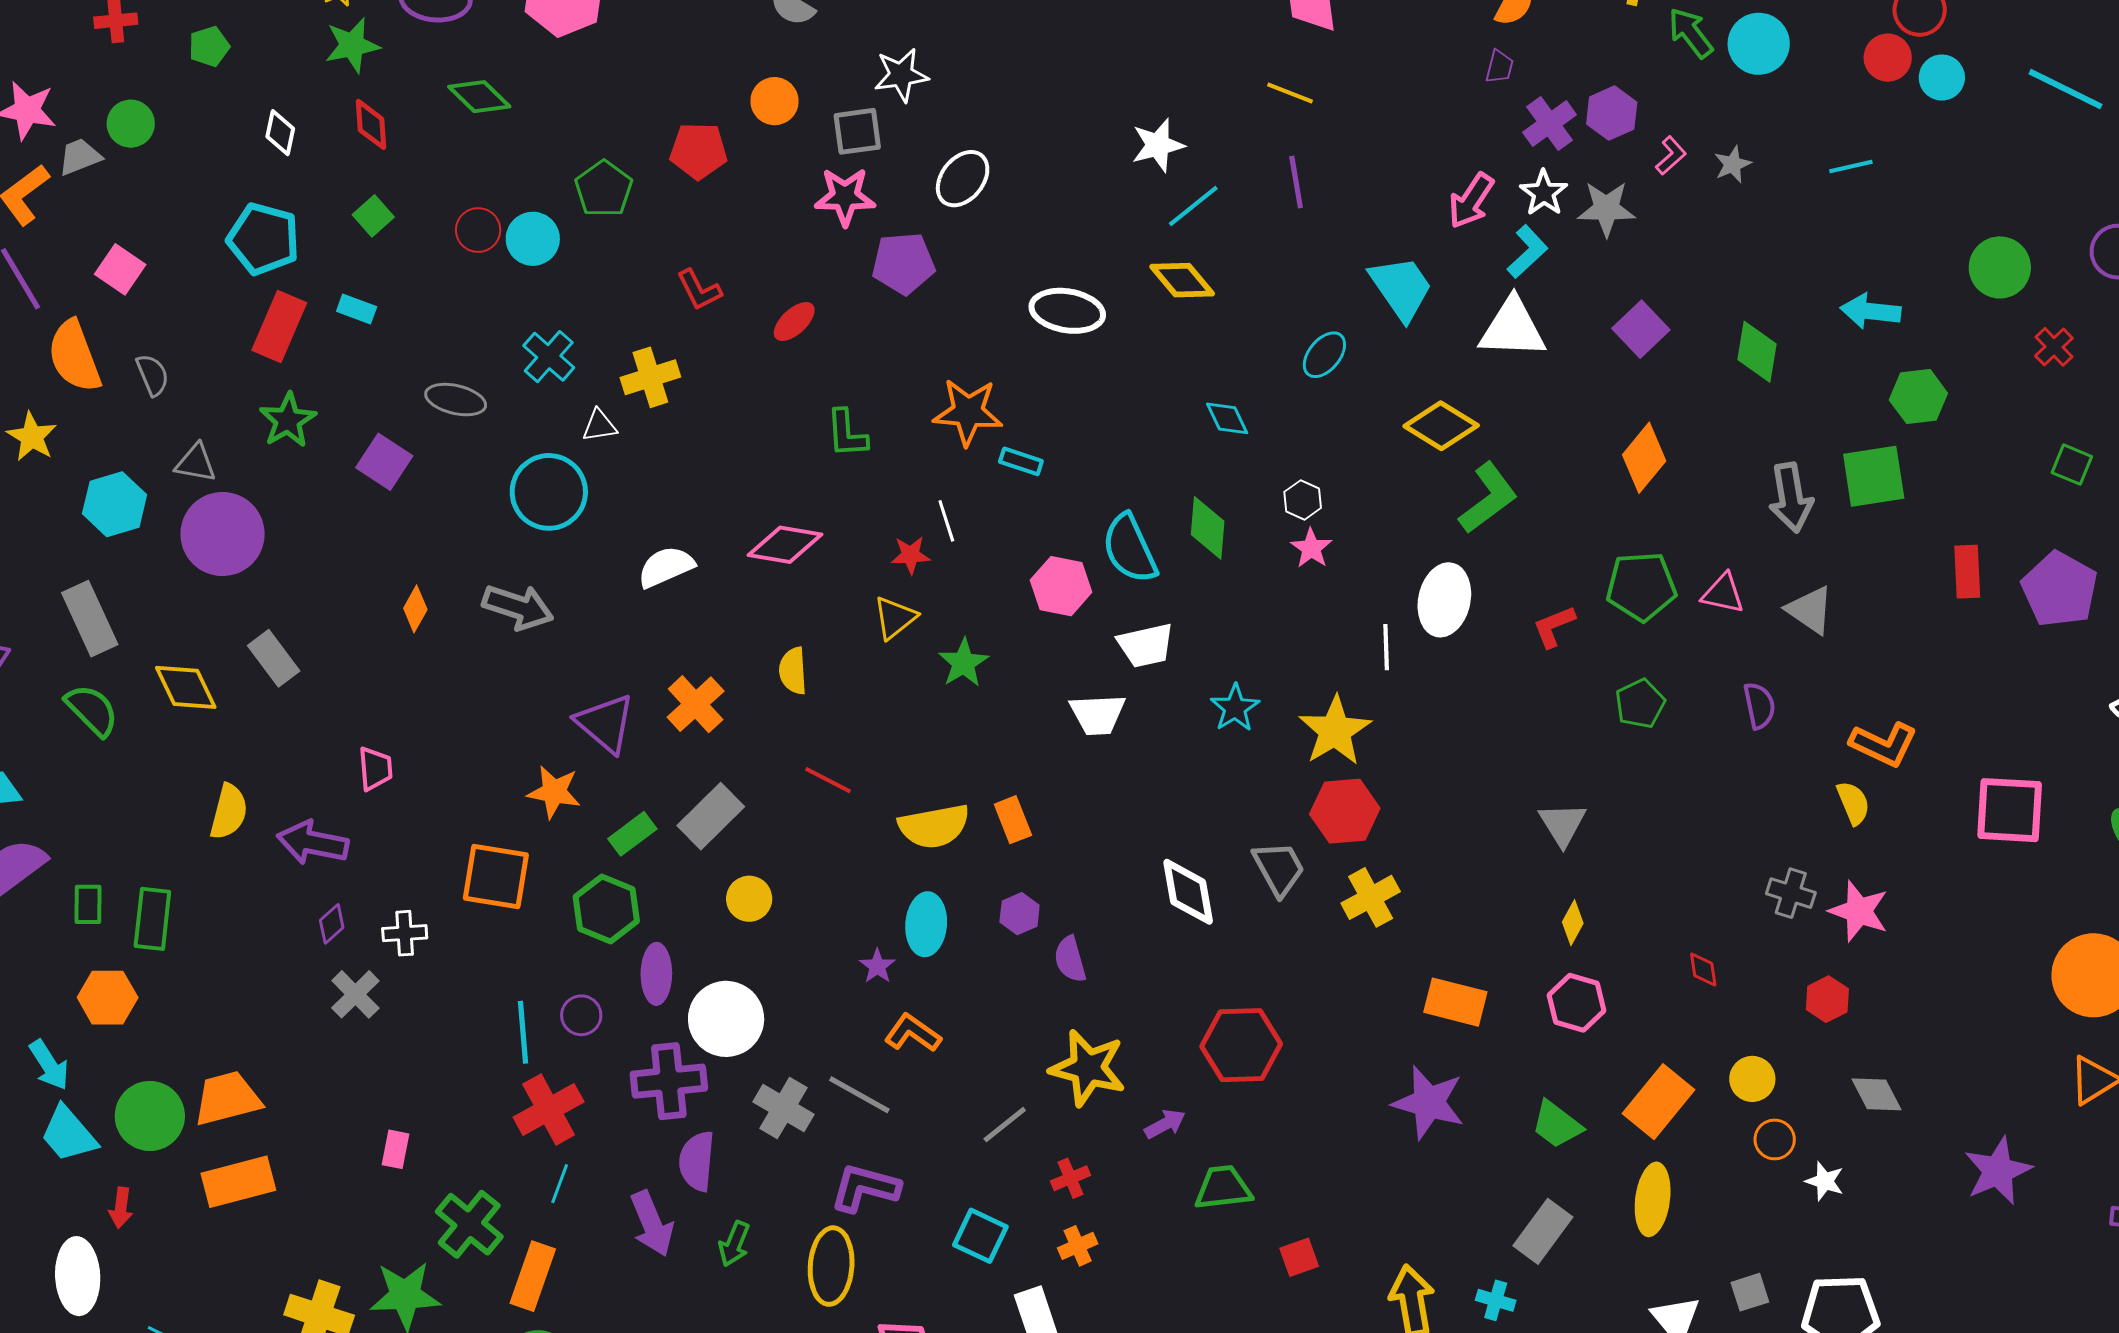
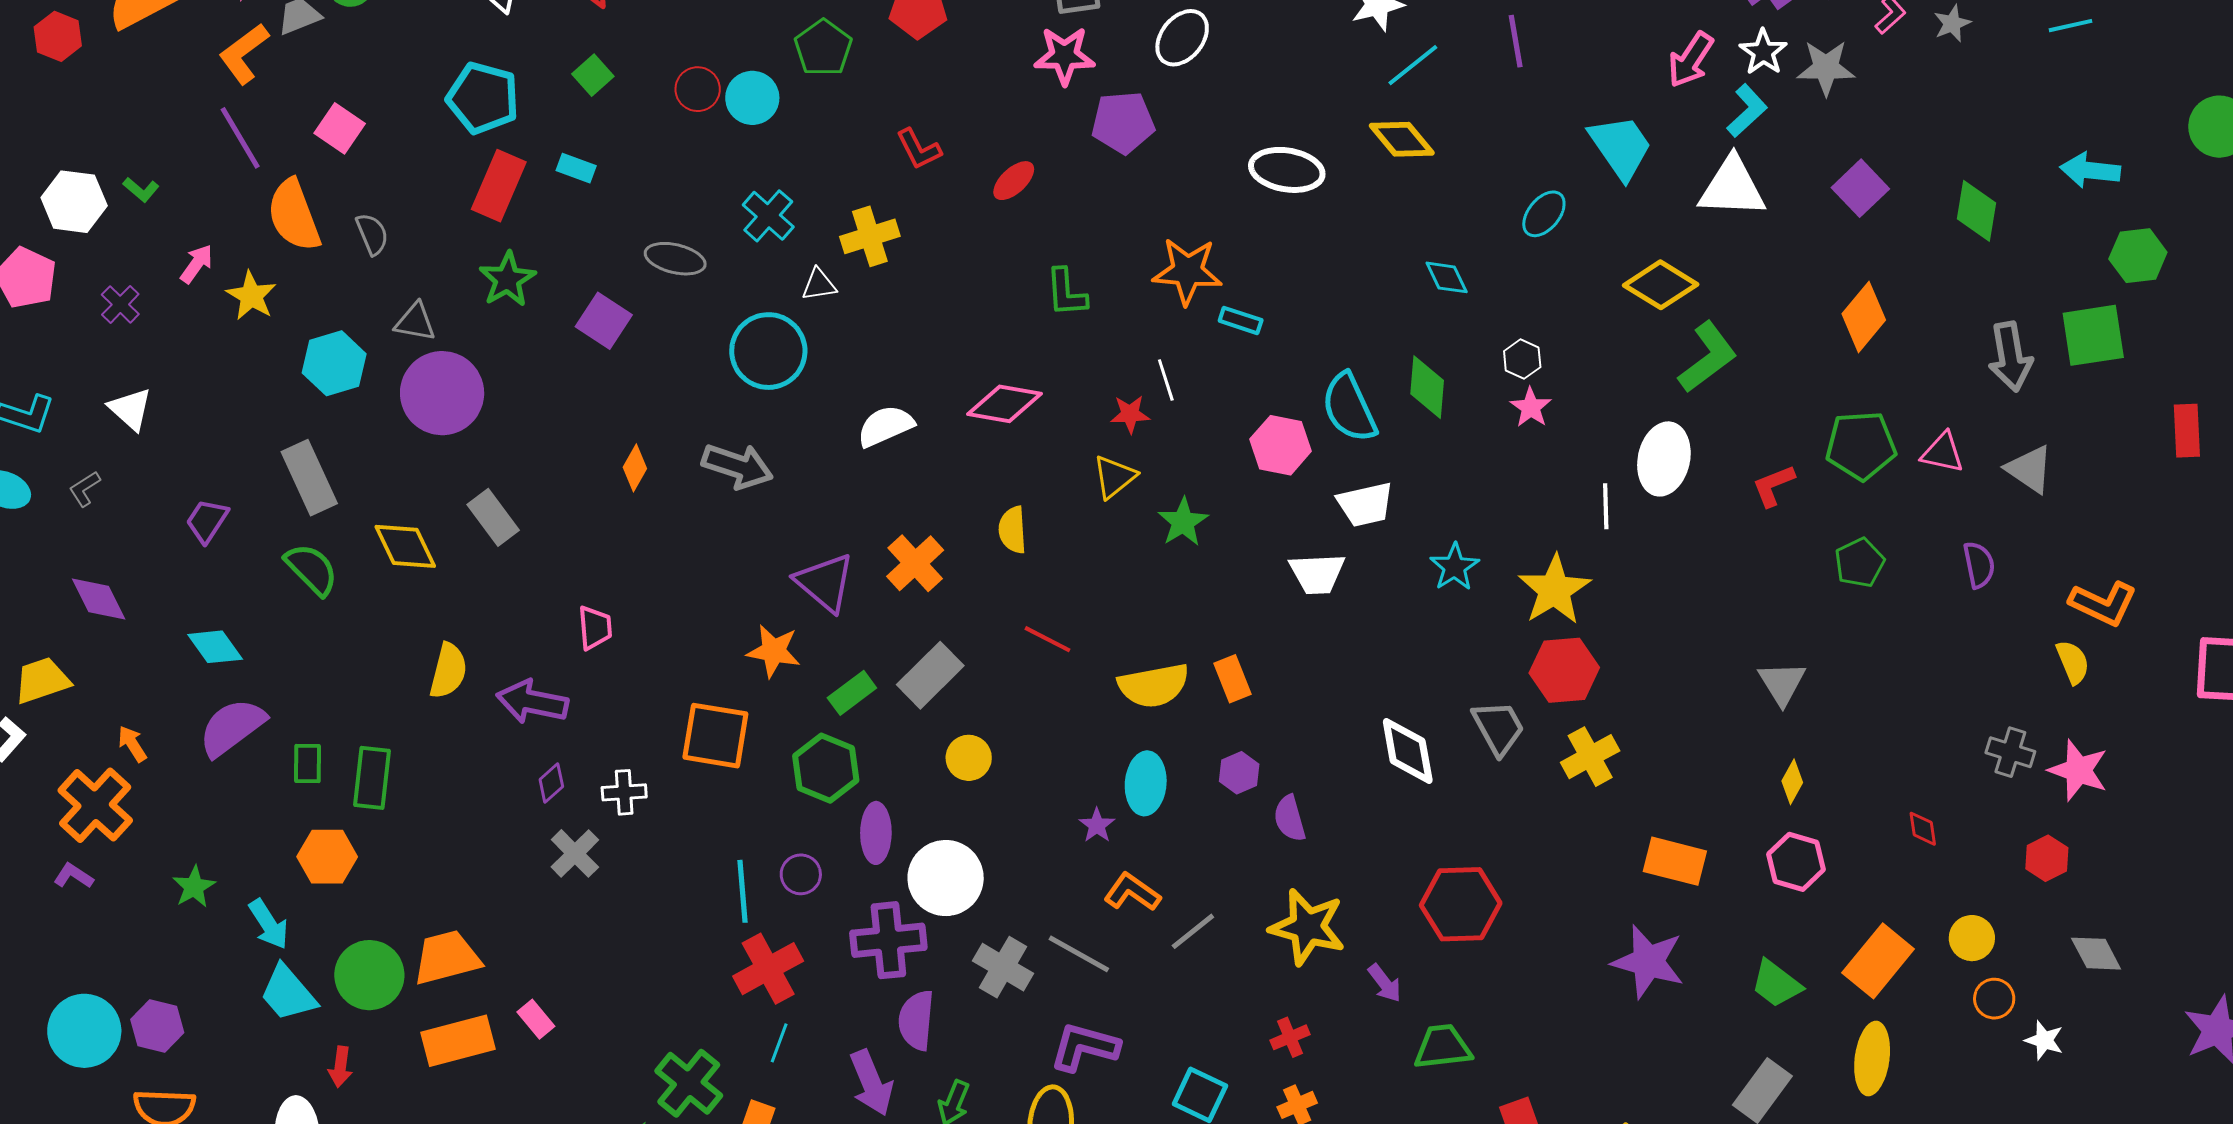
purple arrow: (1165, 1124) -> (1385, 983), turned 81
gray line: (1005, 1125) -> (1193, 931), moved
pink rectangle: (396, 1149) -> (536, 1019), moved, turned -51

